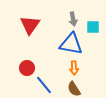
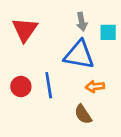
orange arrow: (74, 68) -> (95, 87), moved, turned 88
blue line: (44, 85) -> (49, 85), moved, turned 30

